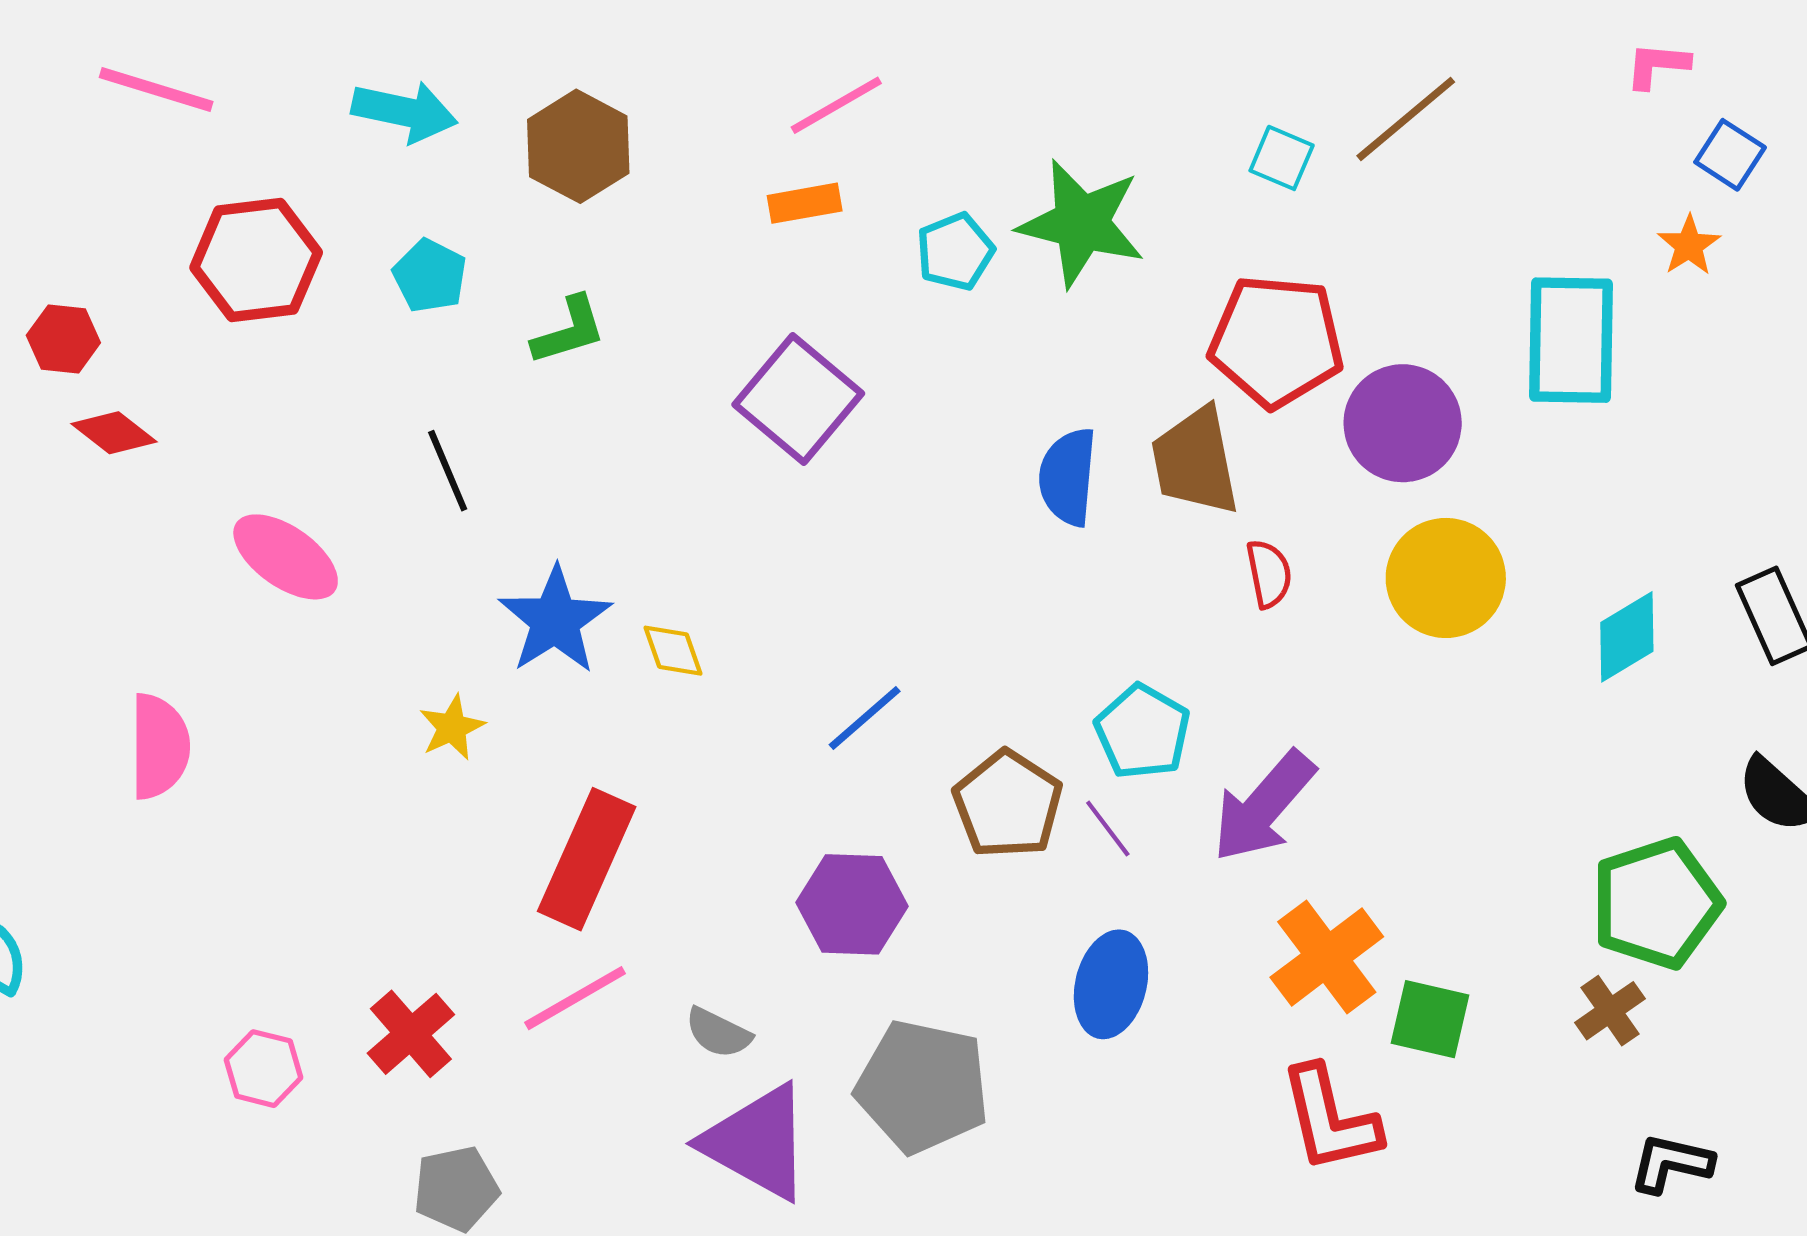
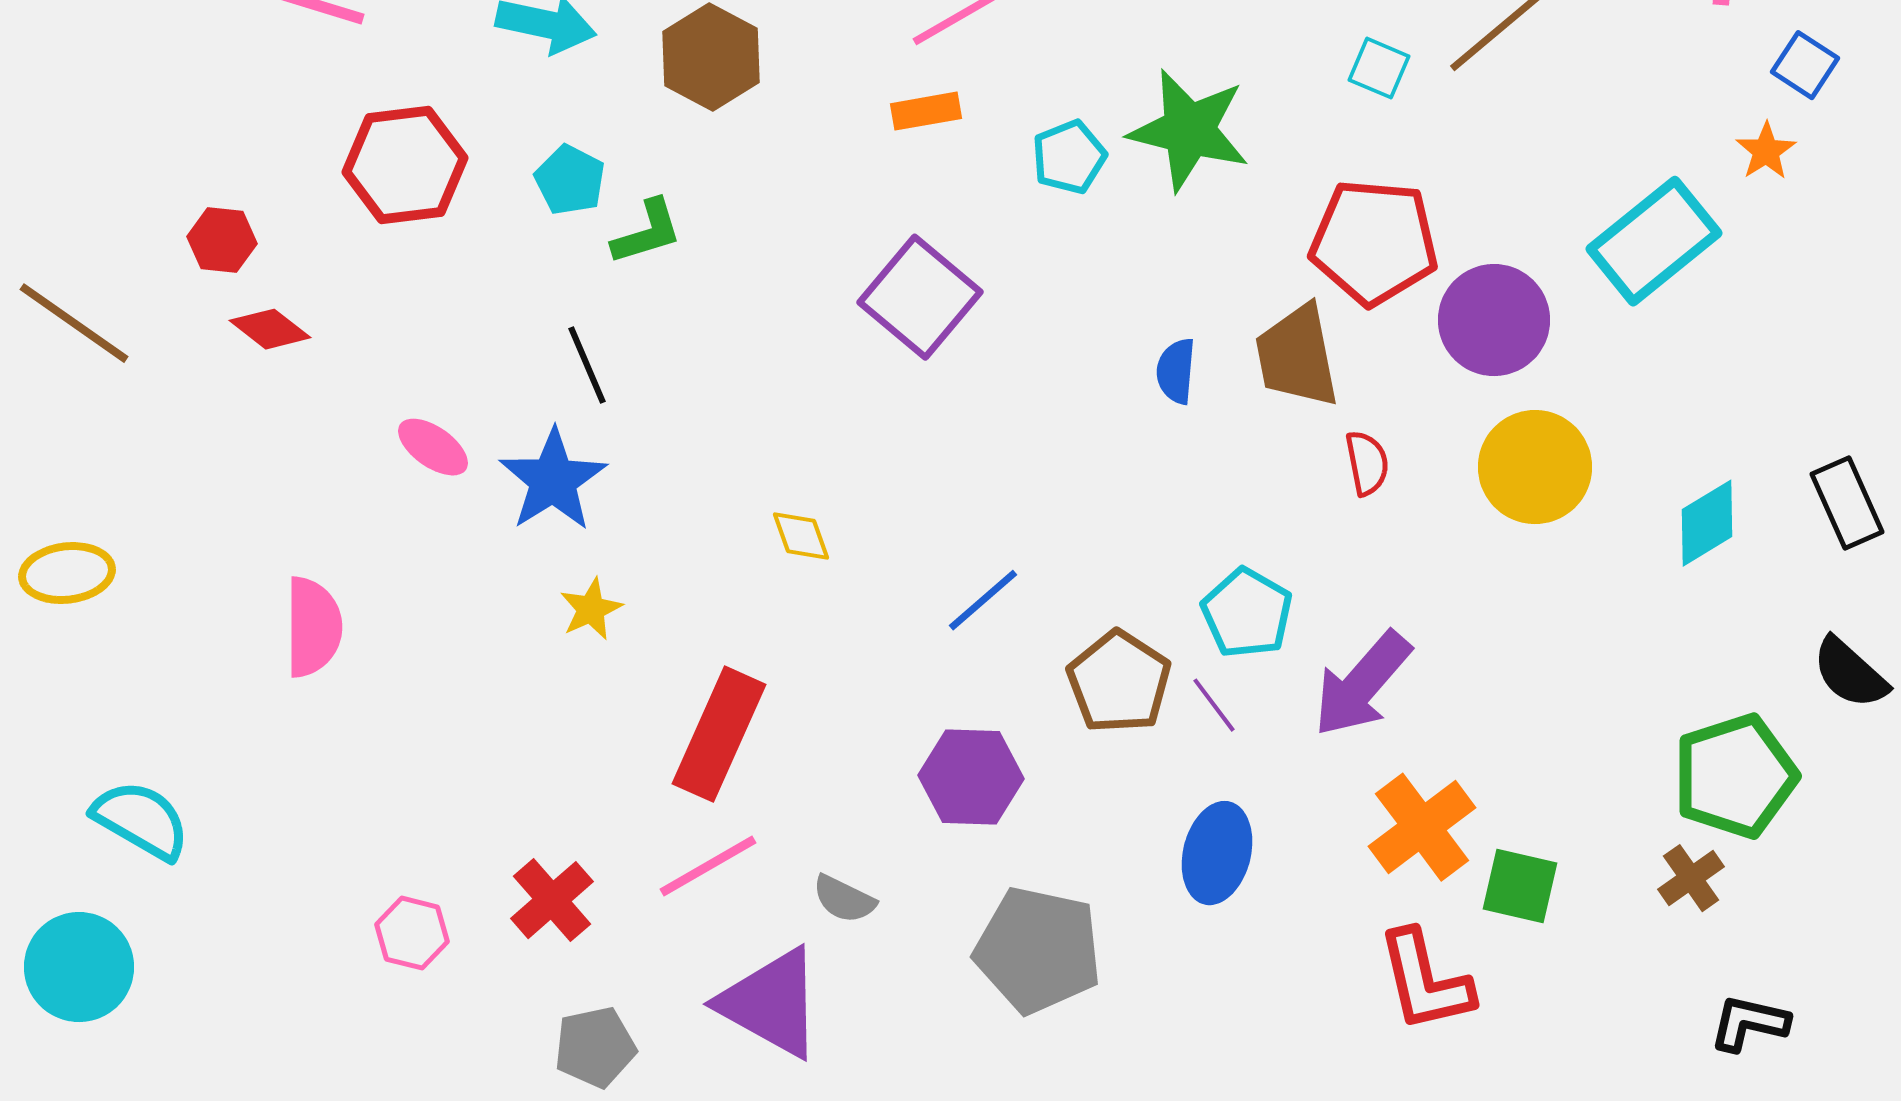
green L-shape: (569, 331) -> (647, 232), moved
cyan rectangle: (1571, 340) -> (1654, 241), turned 50
blue semicircle: (1068, 477) -> (1176, 371), size x0.7
pink ellipse: (286, 557) -> (433, 447), size x0.7
blue star: (555, 620) -> (553, 480), moved
purple triangle: (757, 1142) -> (771, 1003), moved

